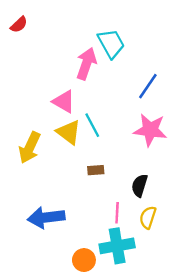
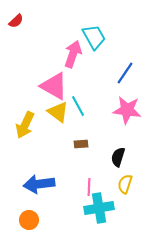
pink triangle: (64, 102) -> (54, 86), size x1.4
pink line: (117, 213) -> (89, 187), moved
orange circle: (84, 260) -> (29, 220), moved

